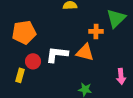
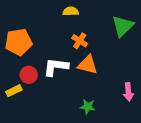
orange cross: (96, 31) -> (80, 41), moved, turned 32
yellow rectangle: (20, 75) -> (14, 91), turned 48

